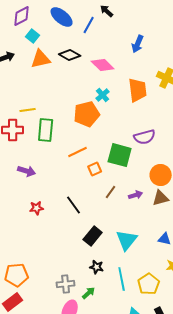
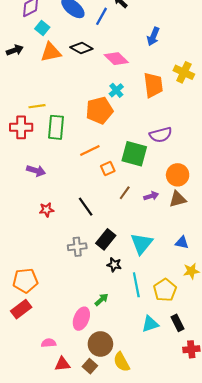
black star: (97, 267) -> (114, 265), moved
gray cross: (66, 284) -> (77, 247), moved

